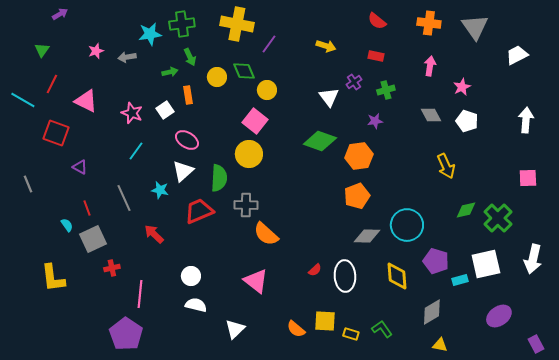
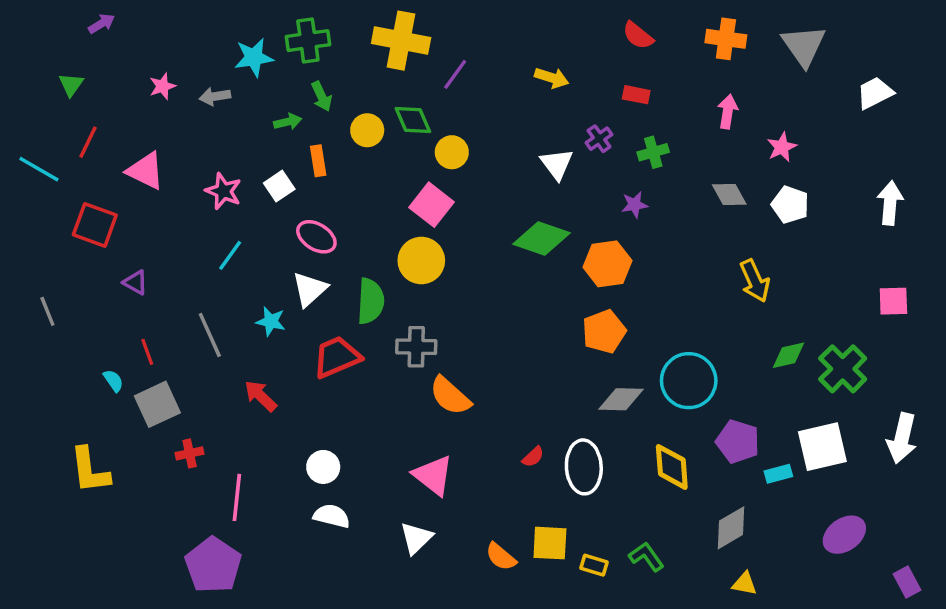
white triangle: (235, 329) -> (416, 538), moved

